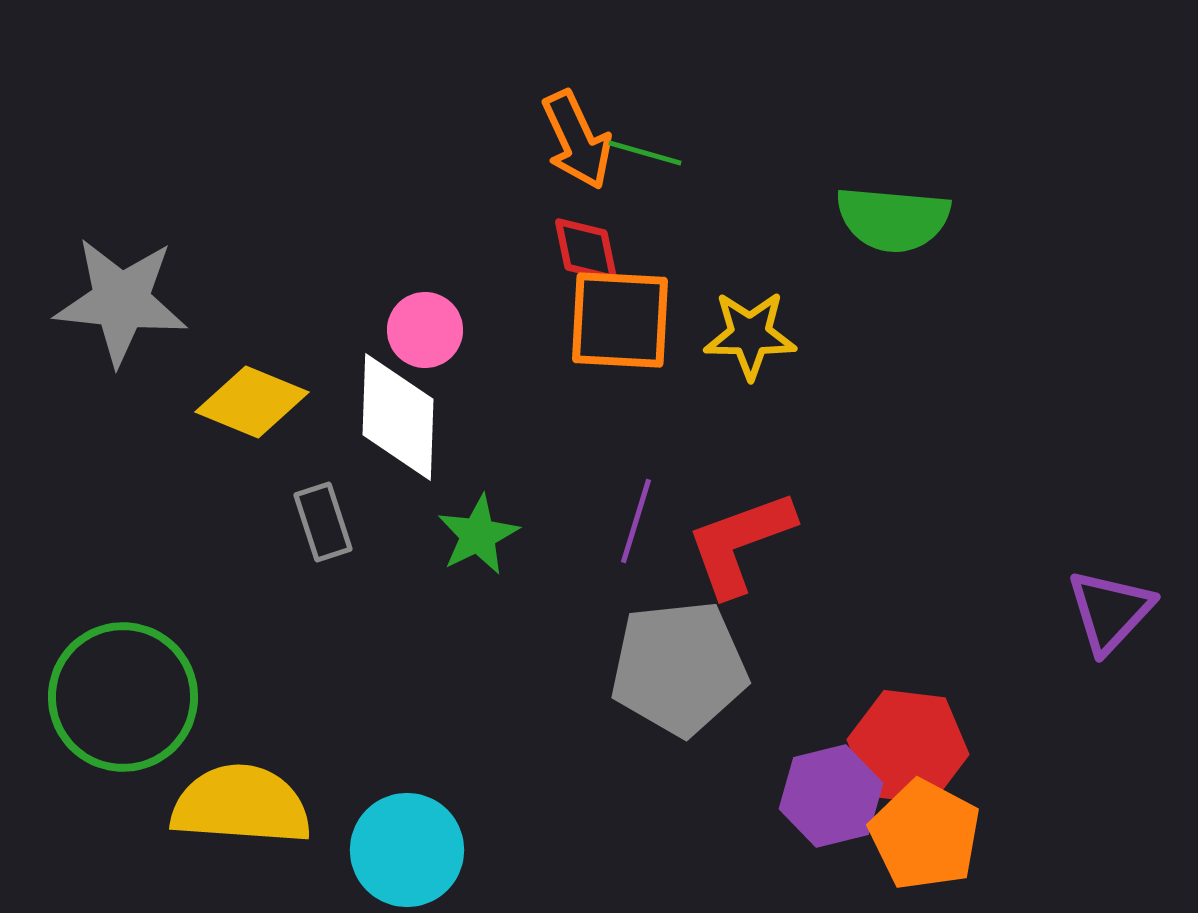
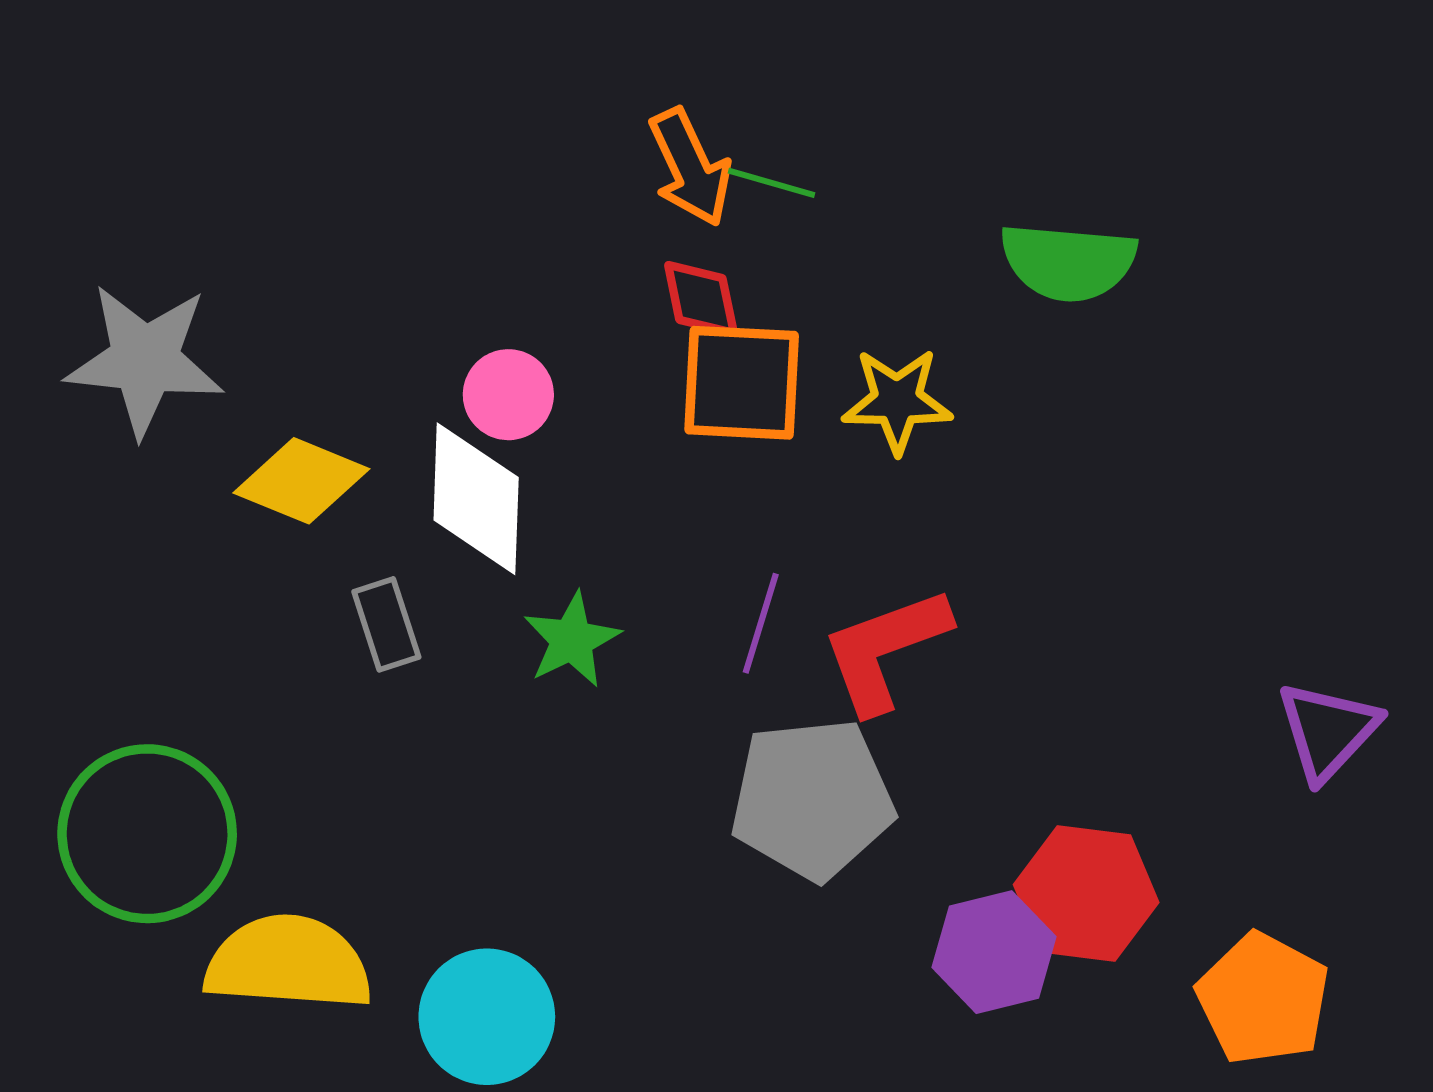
orange pentagon: (925, 835) -> (1263, 999), moved

